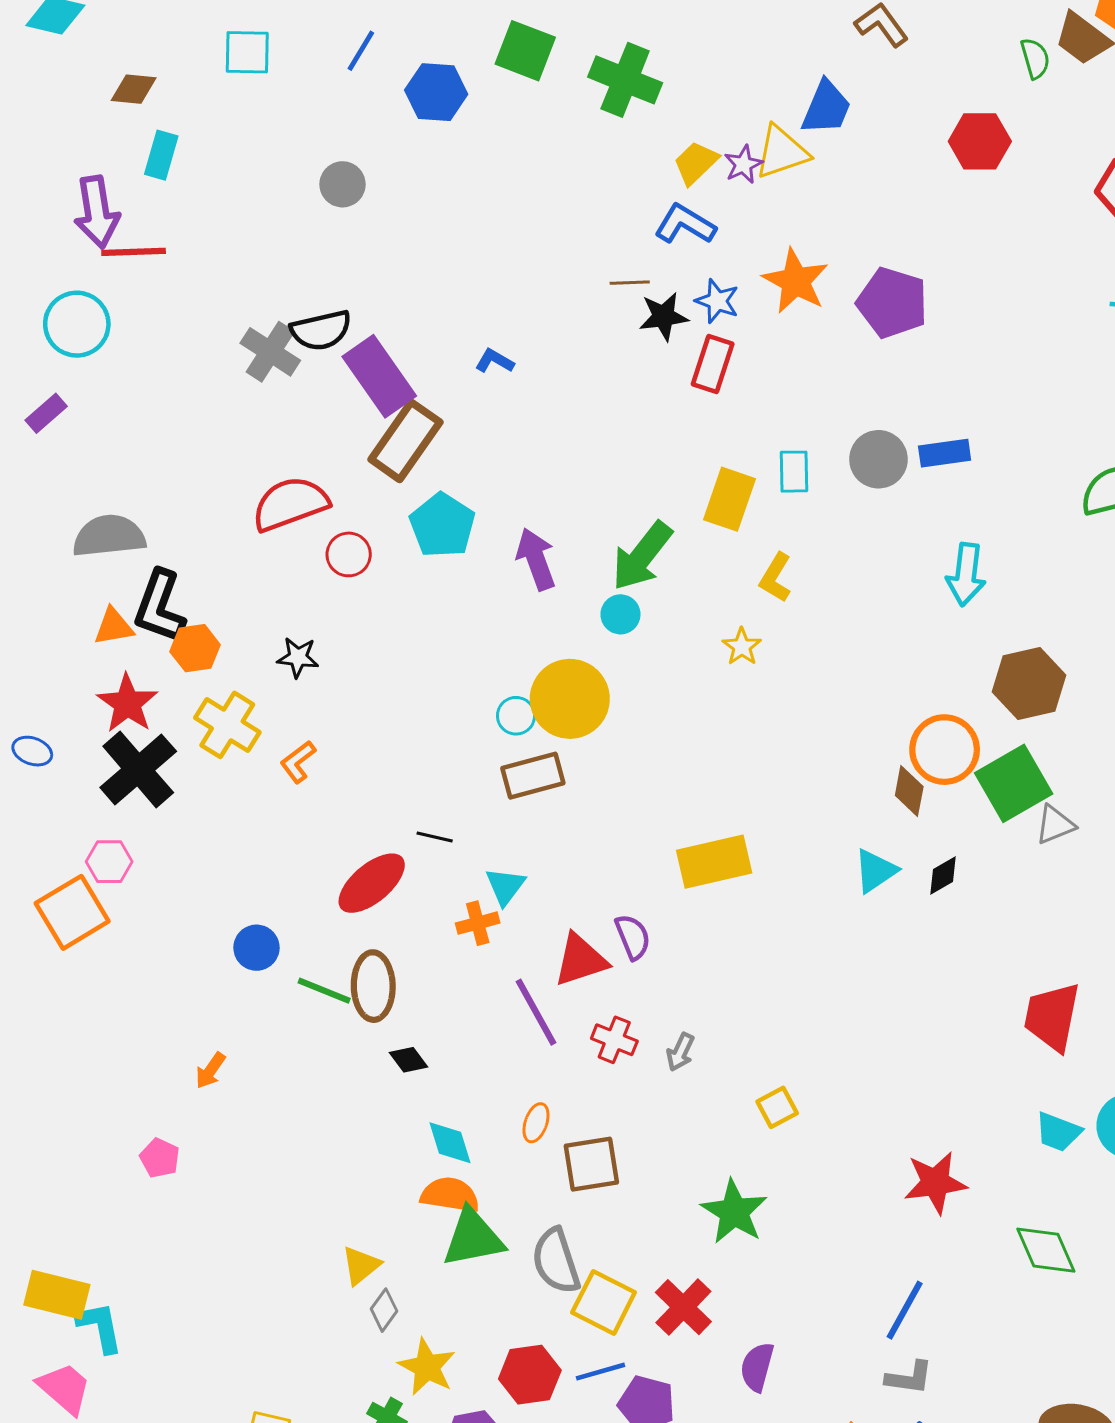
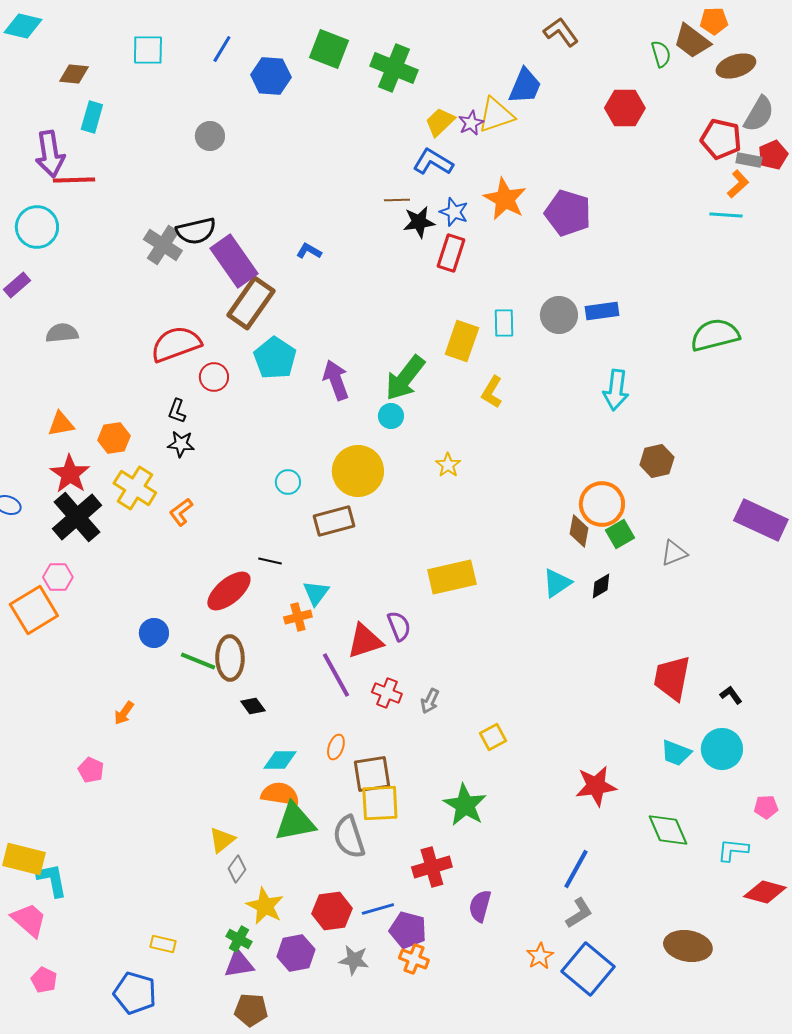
gray semicircle: (109, 536) -> (62, 333), moved, size x0.7
black L-shape: (160, 607) -> (177, 411), moved, size x0.5
yellow star: (742, 647) -> (448, 465), moved
brown hexagon: (1029, 683) -> (657, 461), size x0.7
cyan circle: (516, 716) -> (288, 482), moved
green square: (1014, 783) -> (620, 534), moved, size x0.6
cyan diamond: (450, 1143) -> (280, 760), turned -72
yellow square: (604, 1302) -> (380, 803), moved, turned -30
red cross: (683, 1307) -> (432, 867), turned 30
gray L-shape: (909, 1378) -> (579, 913), turned -40

